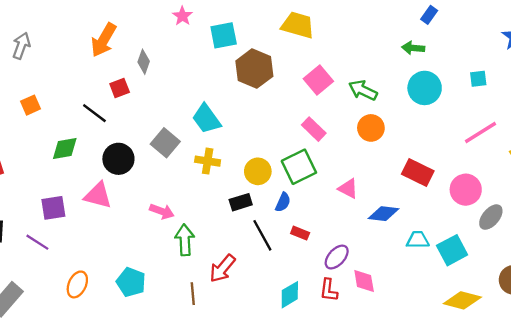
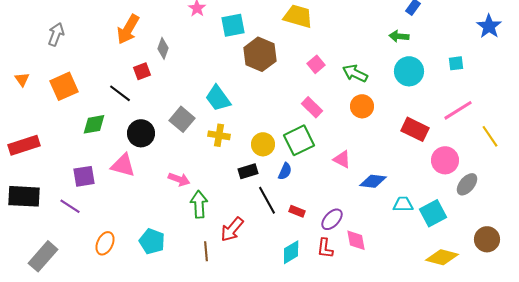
pink square: (318, 80) -> (316, 64), size x0.7
orange square: (31, 105) -> (64, 86), size x1.6
red rectangle: (418, 172) -> (415, 129), moved
red rectangle: (300, 233) -> (297, 211), moved

